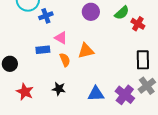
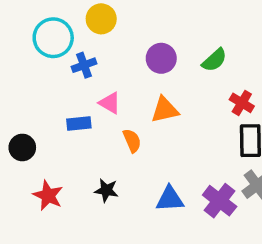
red cross: (138, 24) -> (242, 103), moved
orange triangle: (86, 51) -> (165, 110), moved
orange semicircle: (65, 60) -> (132, 141), moved

